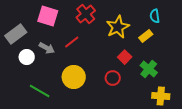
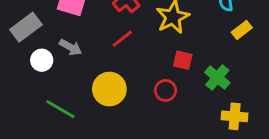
yellow rectangle: (146, 36) -> (242, 30), moved
red line: (72, 42) -> (122, 39), moved
red square: (125, 57) -> (183, 60), turned -32

